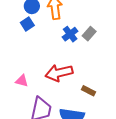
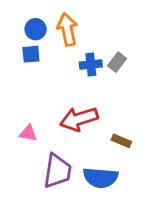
blue square: (27, 24) -> (31, 54), turned 32
blue cross: (70, 34) -> (91, 64), turned 35

